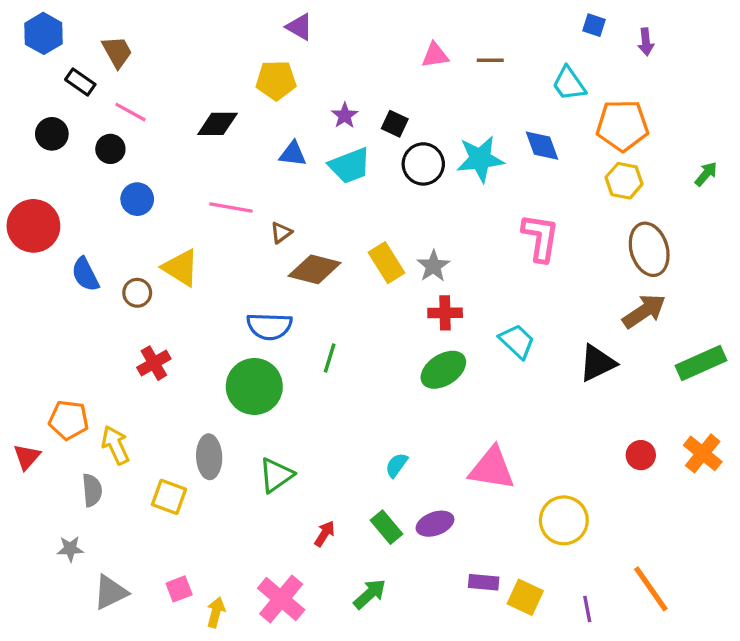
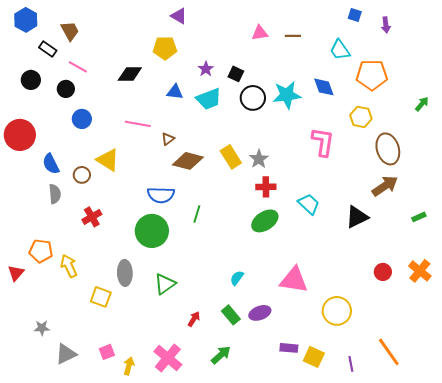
yellow hexagon: (624, 181) -> (361, 117), moved
green rectangle: (701, 363) -> (419, 217), size x0.5
gray semicircle: (92, 490) -> (55, 194), moved

